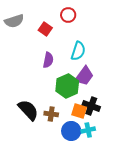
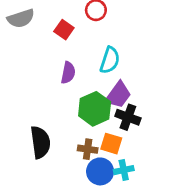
black cross: (91, 106) -> (128, 117), moved
black semicircle: (28, 110) -> (40, 142), turned 35
brown cross: (51, 114) -> (88, 149), moved

